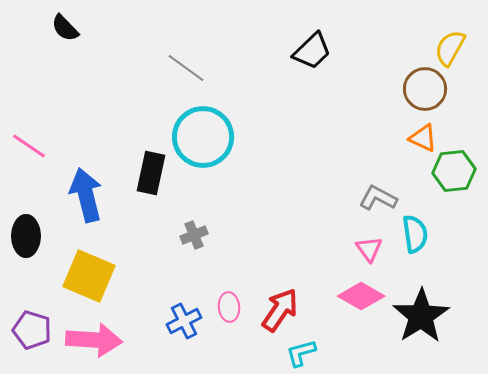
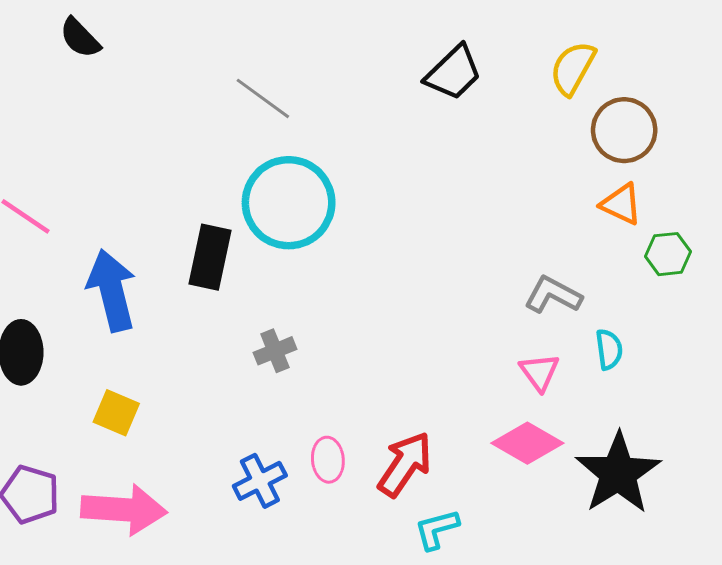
yellow semicircle: (450, 48) -> (573, 68), moved
green hexagon: (454, 171) -> (668, 254), size x0.7
cyan semicircle: (415, 234) -> (609, 349), size x0.7
yellow square: (89, 276) -> (116, 413), size x0.6

